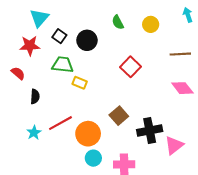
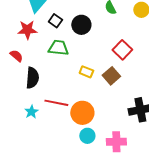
yellow rectangle: (80, 83) -> (86, 72), moved
black semicircle: (35, 97) -> (32, 78), size x1.5
brown square: (119, 116) -> (111, 76), moved
red line: (60, 123) -> (56, 103), turned 40

